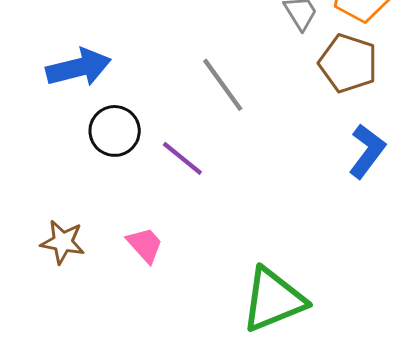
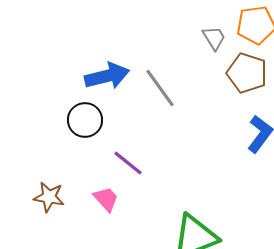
blue arrow: (79, 68) -> (107, 76), moved
purple line: (182, 158) -> (128, 163), moved

